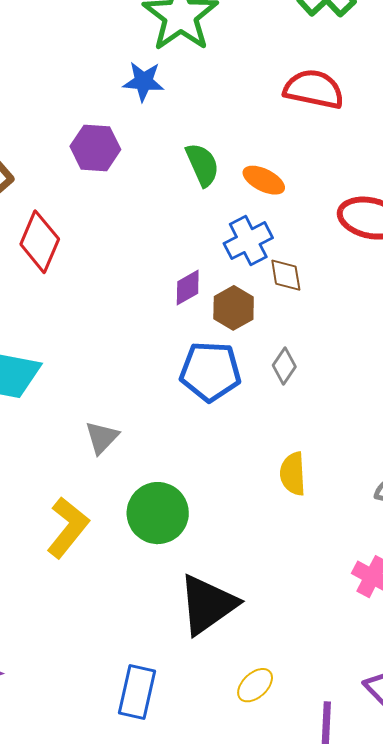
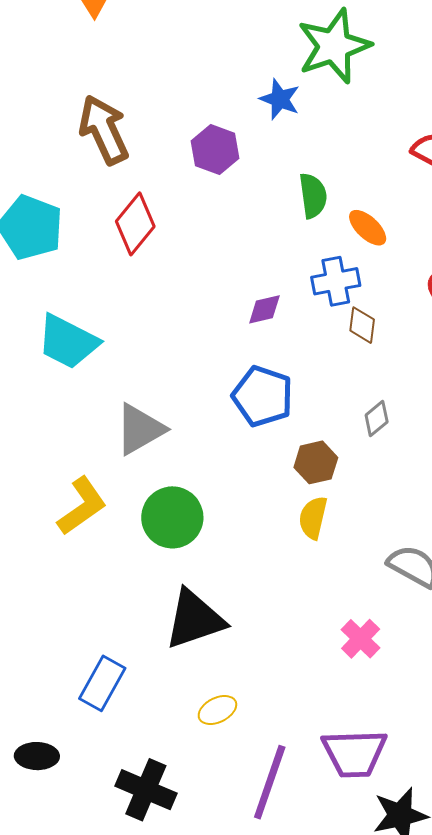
brown hexagon: (234, 308) -> (316, 462), moved
gray diamond: (284, 366) -> (377, 418), moved
gray triangle: (102, 437) -> (140, 429), size x1.5

